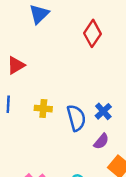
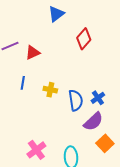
red diamond: (93, 33) -> (84, 39), moved
purple semicircle: (101, 141) -> (93, 122), size x1.5

